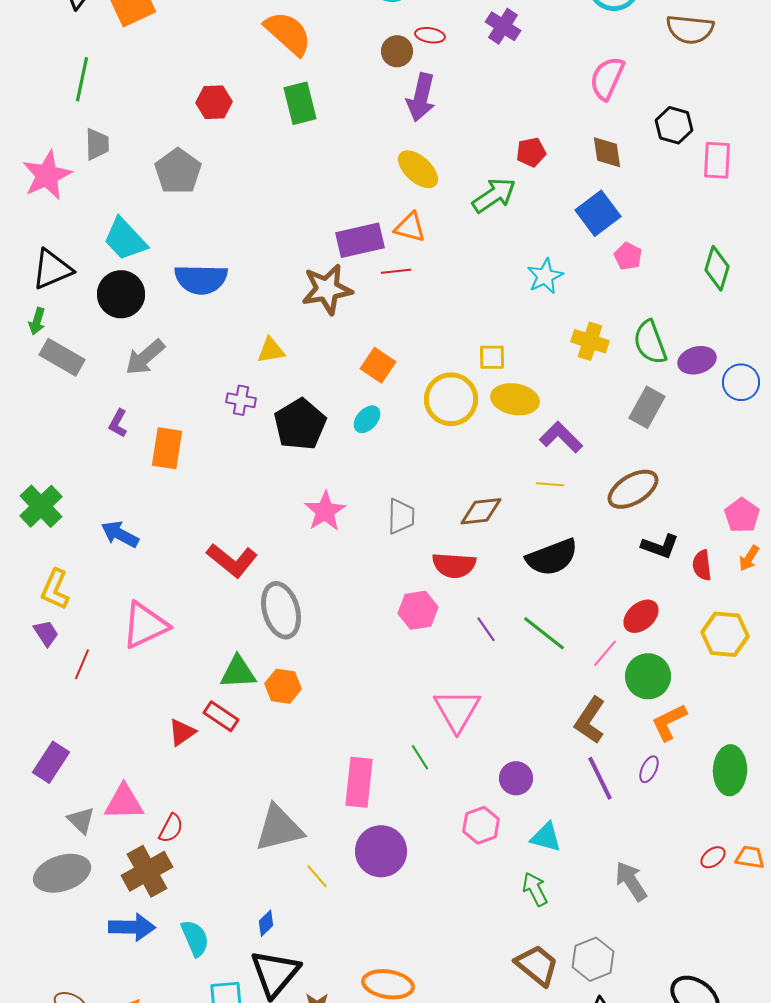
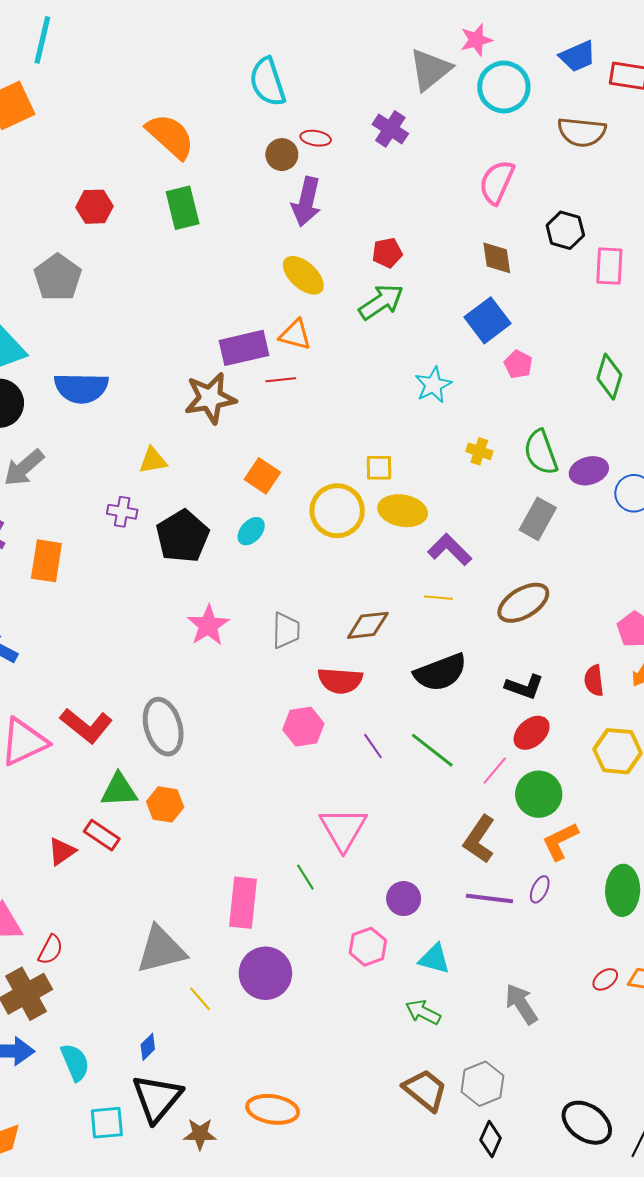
red pentagon: (531, 152) -> (387, 253), moved
yellow cross: (590, 341) -> (479, 451), size x0.7
black L-shape: (660, 546) -> (524, 687), moved
red L-shape: (232, 560) -> (86, 726), moved
purple line: (600, 778) -> (490, 899), turned -57
green arrow: (535, 889) -> (423, 1012), turned -36

